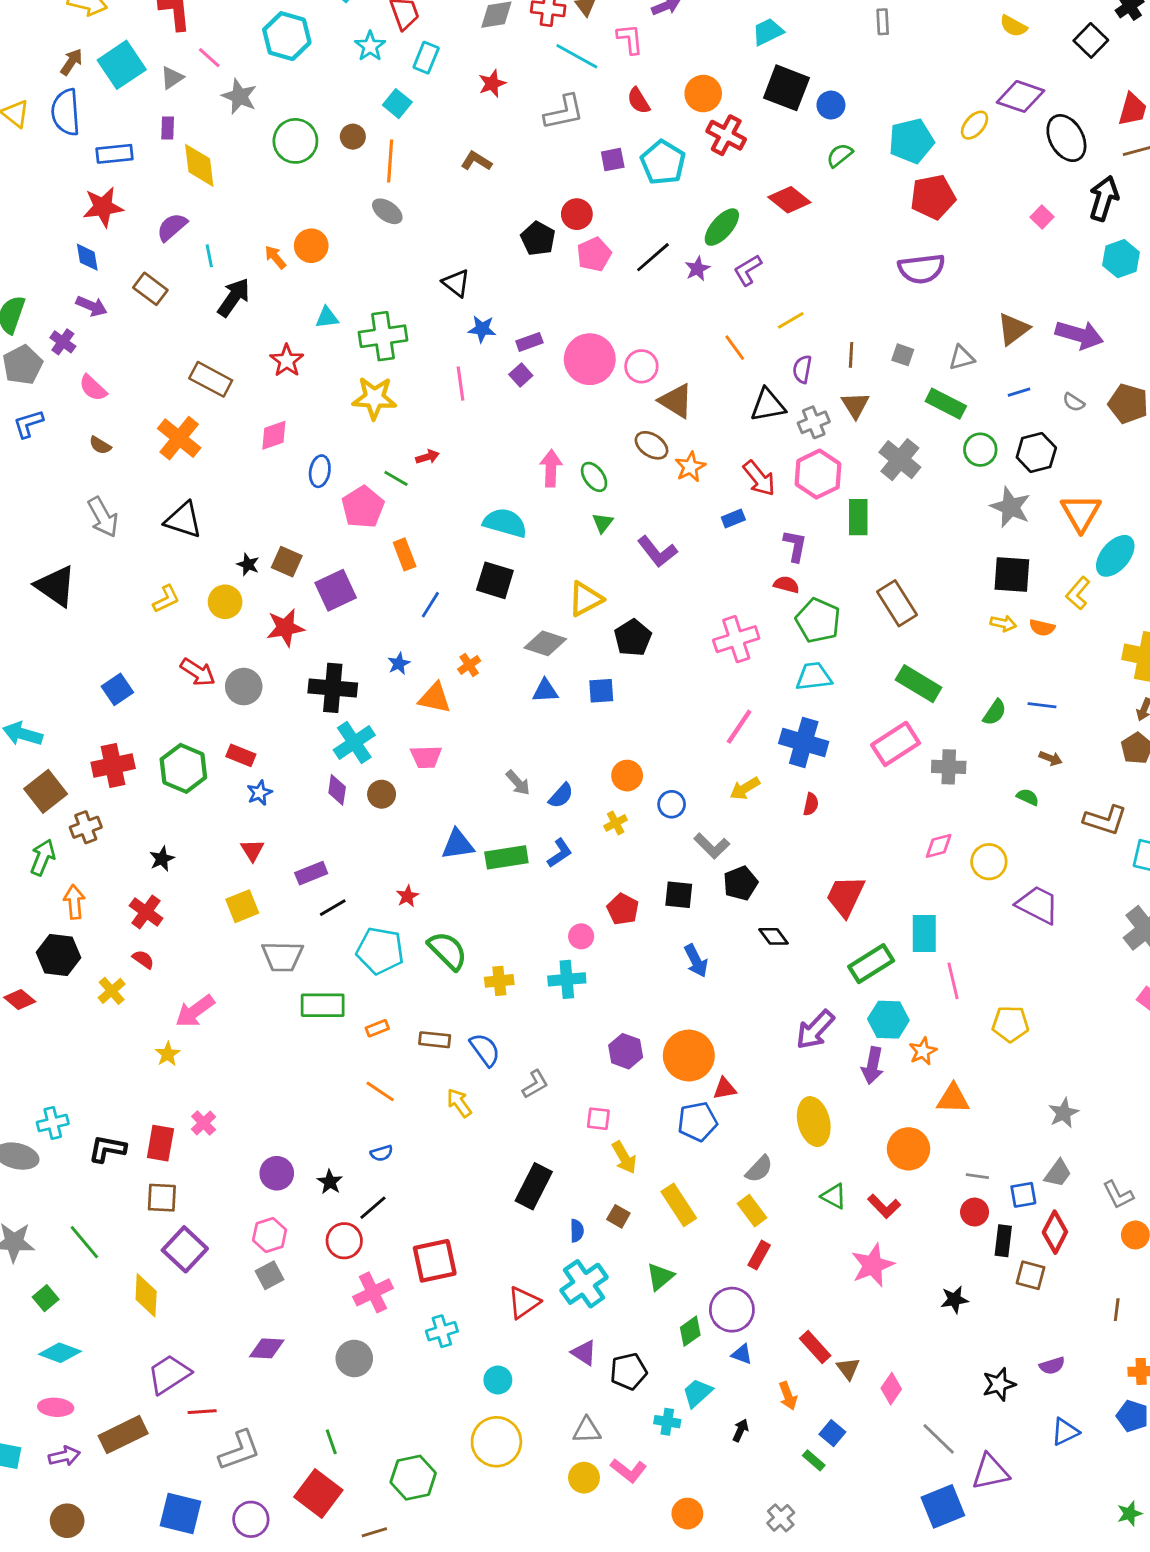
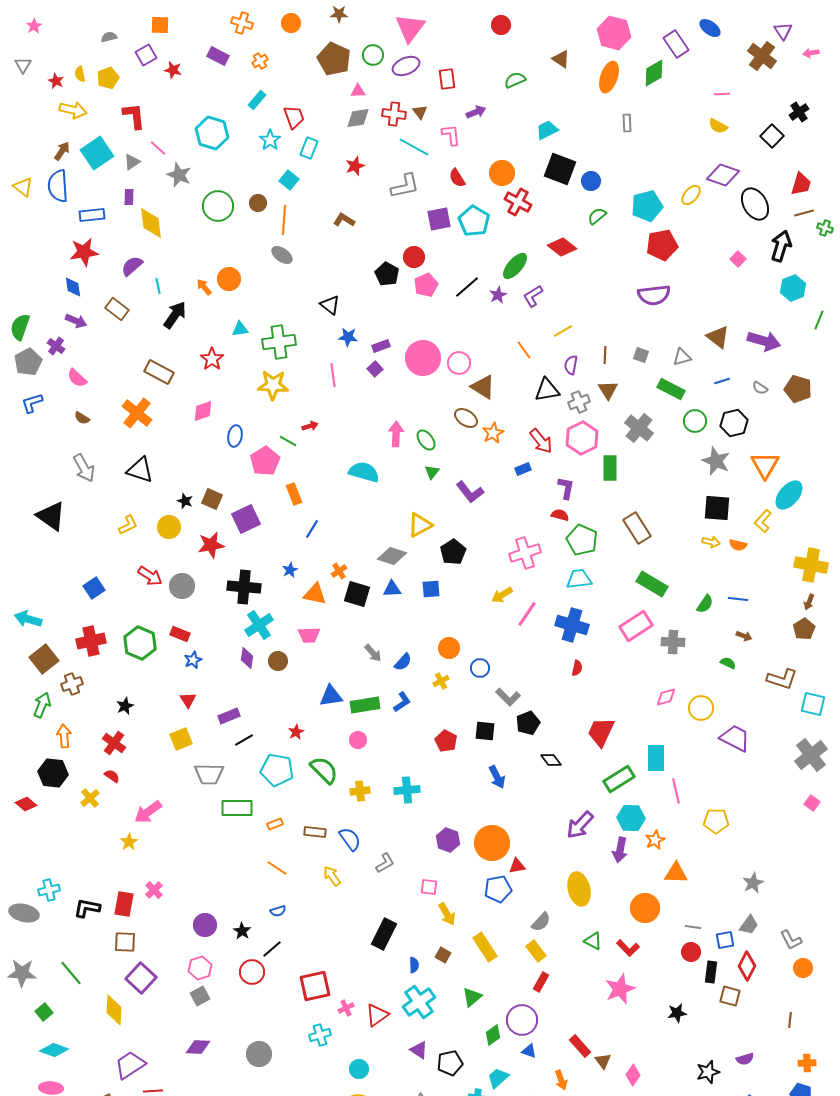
purple square: (613, 160) -> (439, 219), size x1.4
brown triangle: (1013, 329) -> (718, 337), turned -45
black square: (495, 580) -> (357, 594), moved
yellow arrow: (745, 788) -> (502, 595), moved
pink circle: (581, 936) -> (358, 740), moved
pink cross: (373, 1292) -> (346, 1008), moved, size x0.6

